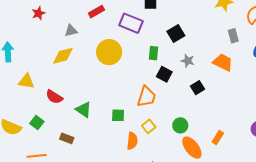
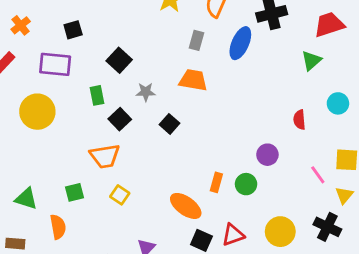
gray rectangle: (233, 36) -> (196, 40), turned 48
black square: (164, 74) -> (120, 119), turned 35
orange trapezoid: (146, 97) -> (105, 156), turned 80
green circle: (180, 125) -> (246, 184), moved
orange semicircle: (132, 141) -> (58, 227), moved

